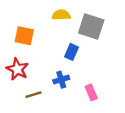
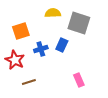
orange square: (24, 36) -> (21, 31), turned -30
blue cross: (61, 80) -> (41, 49), moved

